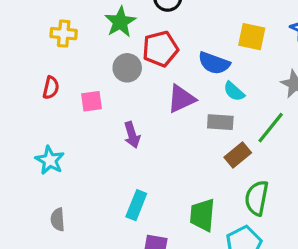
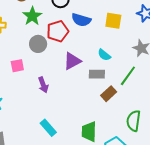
blue semicircle: (214, 63) -> (81, 20), moved
green semicircle: (257, 198) -> (134, 121), moved
cyan rectangle: (136, 205) -> (48, 128), turned -60

